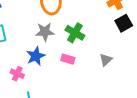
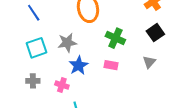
black square: (124, 23) -> (155, 33), moved
gray star: (45, 32) -> (67, 43), moved

